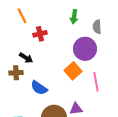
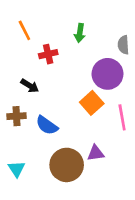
green arrow: (74, 17) -> (80, 33), moved
brown cross: (16, 73) -> (16, 116), moved

